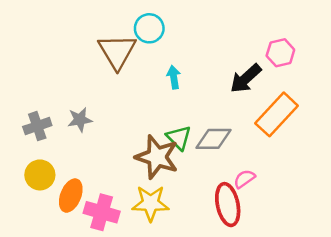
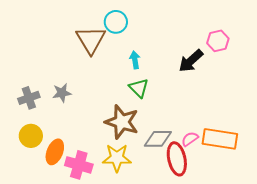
orange rectangle: (277, 114) -> (220, 139), moved, turned 56
green triangle: (179, 138) -> (139, 88), moved
gray diamond: (214, 139) -> (158, 139), moved

